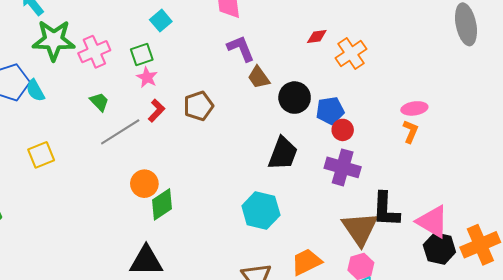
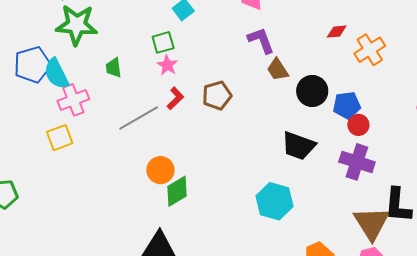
pink cross: (94, 52) -> (73, 100), moved
cyan semicircle: (35, 90) -> (56, 74), size x1.4
green trapezoid: (99, 102) -> (114, 68), moved, turned -145
black trapezoid: (283, 153) -> (298, 146), turned 87

